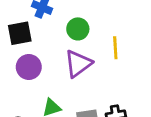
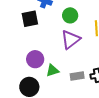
purple circle: (29, 67) -> (35, 59), moved

